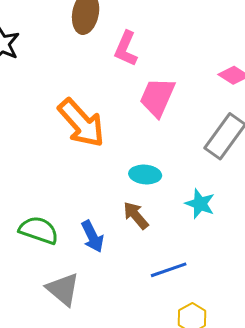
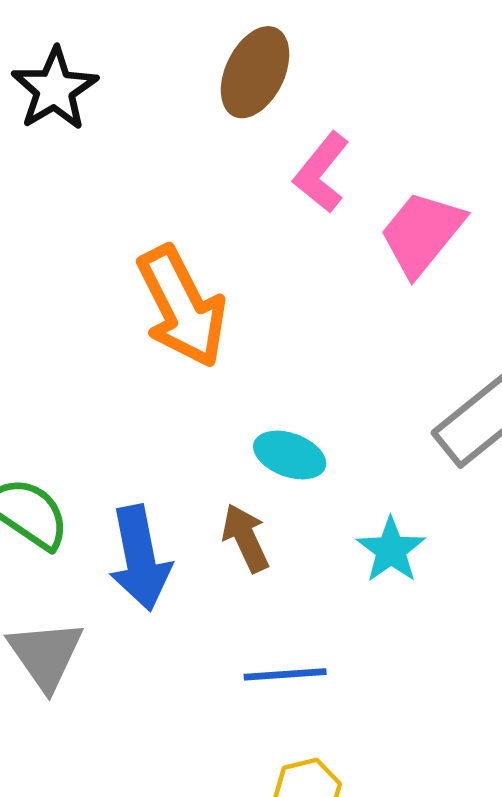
pink trapezoid: (157, 97) -> (422, 233), moved
blue arrow: (92, 236) -> (140, 558), size x1.4

